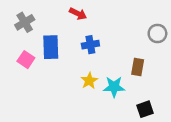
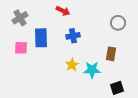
gray circle: (157, 33) -> (118, 23), moved
pink square: (26, 60) -> (21, 48), turned -32

